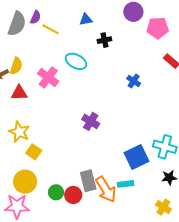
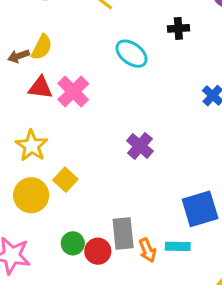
pink cross: (48, 78) -> (73, 92), moved
yellow square: (34, 152) -> (65, 180), moved
yellow circle: (25, 182) -> (31, 195), moved
orange arrow: (106, 189) -> (147, 250), size x0.6

